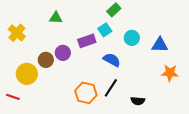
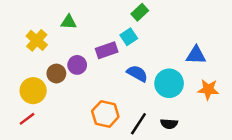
yellow cross: (17, 33) -> (37, 40), moved
cyan circle: (132, 38) -> (169, 83), moved, size x1.5
black line: (111, 88) -> (138, 124), moved
red line: (13, 97) -> (27, 119), moved, turned -56

